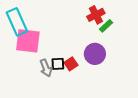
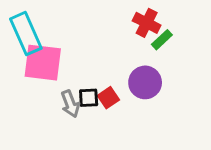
red cross: (96, 15) -> (147, 23), turned -36

